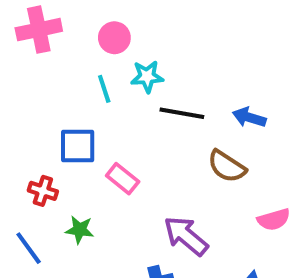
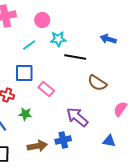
cyan line: (104, 89) -> (29, 45), moved, turned 72
blue arrow: (249, 117) -> (108, 39), moved
pink semicircle: (274, 220) -> (120, 109), turned 140

